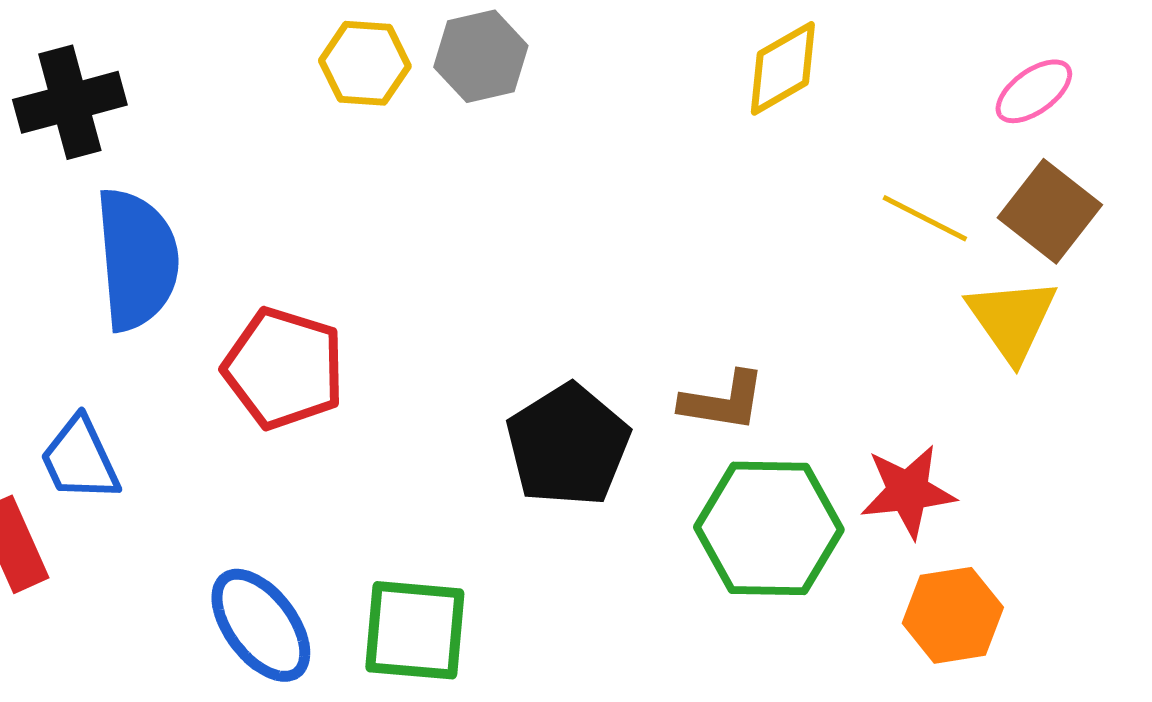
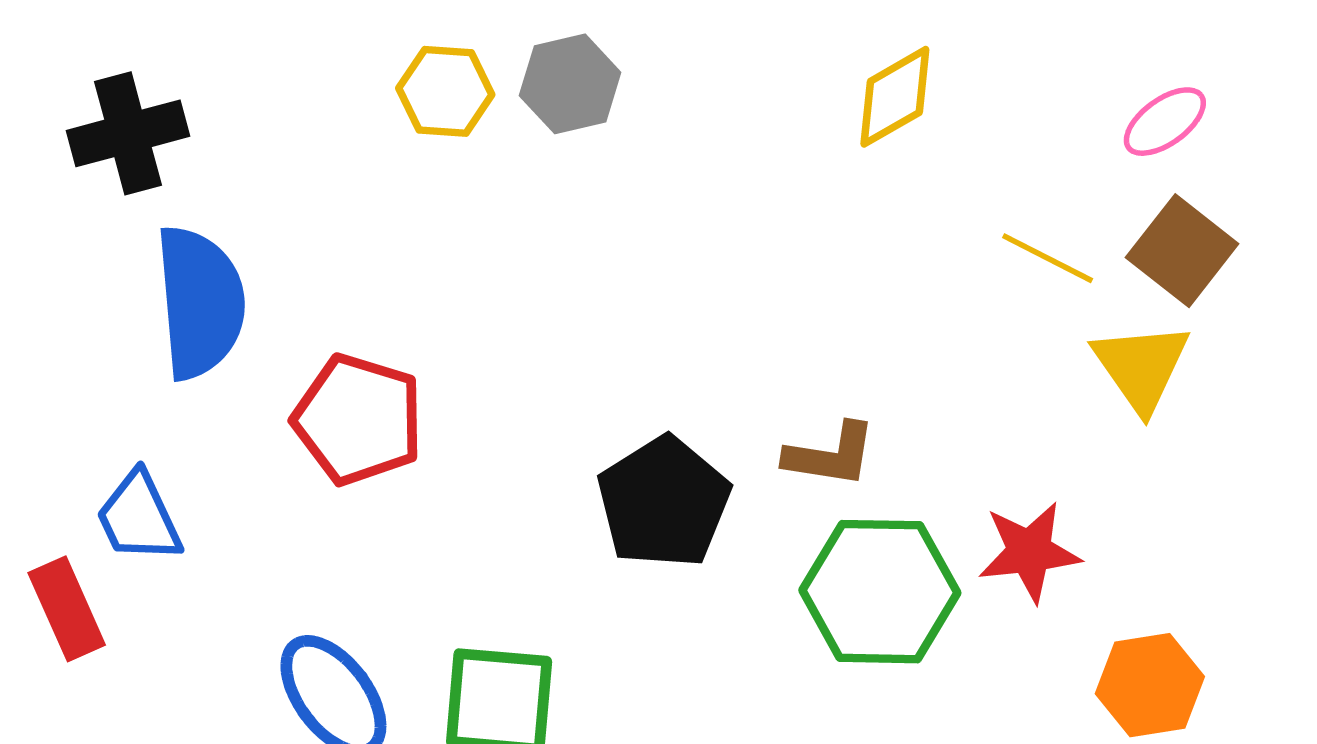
orange hexagon: (953, 615) -> (1150, 685), moved

